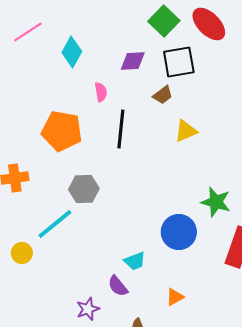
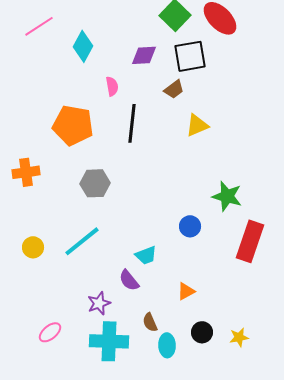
cyan line: (55, 224) -> (82, 241), moved
blue circle: (179, 232) -> (190, 226), size x0.6

